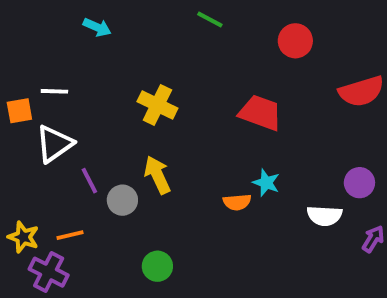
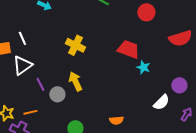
white line: (54, 91) -> (22, 38), turned 64
cyan star: (266, 183) -> (143, 67), moved
orange semicircle: (237, 202) -> (116, 120), moved
white semicircle: (325, 216) -> (161, 102), turned -48

